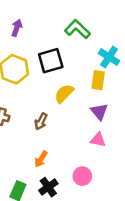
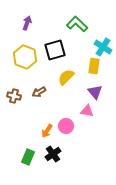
brown arrow: (41, 121) -> (39, 92), moved, turned 32
pink triangle: (98, 140) -> (87, 111), moved
pink circle: (82, 176) -> (66, 126), moved

